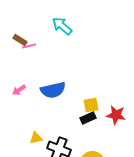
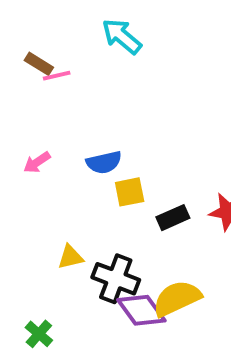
blue semicircle: (53, 90) -> (104, 162), size x0.7
yellow square: (91, 105) -> (130, 192), moved

